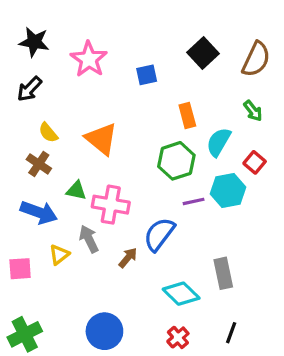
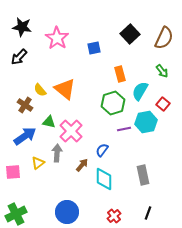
yellow semicircle: (48, 133) -> (40, 90), moved
pink cross: (111, 205) -> (71, 131), turned 35
blue arrow: (39, 212) -> (25, 136), turned -55
blue semicircle: (159, 234) -> (102, 150), size x0.6
gray arrow: (89, 239) -> (57, 153), turned 30
cyan diamond: (181, 294) -> (104, 179), moved, turned 45

